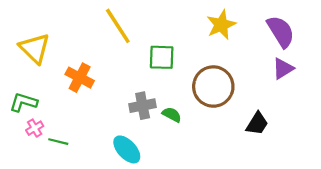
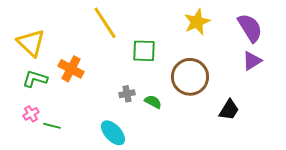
green L-shape: (23, 102) -> (35, 79), moved
gray cross: (143, 106) -> (127, 94), size x0.7

